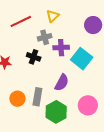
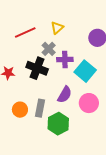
gray cross: (45, 37) -> (49, 49), turned -32
black cross: (34, 57) -> (37, 68), size x1.5
pink circle: (88, 105) -> (89, 103), moved

